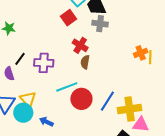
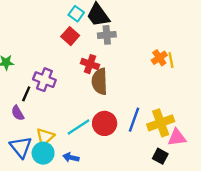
brown semicircle: (85, 62) -> (100, 81), size x1.6
purple cross: (44, 63) -> (44, 80), moved, turned 30
cyan line: (67, 87) -> (79, 127), moved
yellow triangle: (28, 99) -> (45, 137), turned 42

